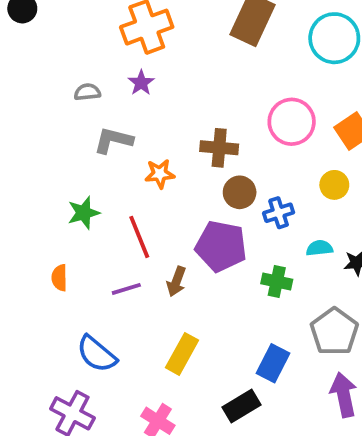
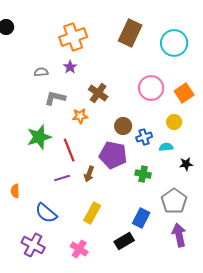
brown cross: (219, 148) -> (98, 93), moved, turned 30
green star: (84, 213) -> (39, 137), size x1.4
cyan semicircle: (319, 248) -> (166, 147), moved
orange semicircle: (59, 278) -> (15, 191), moved

